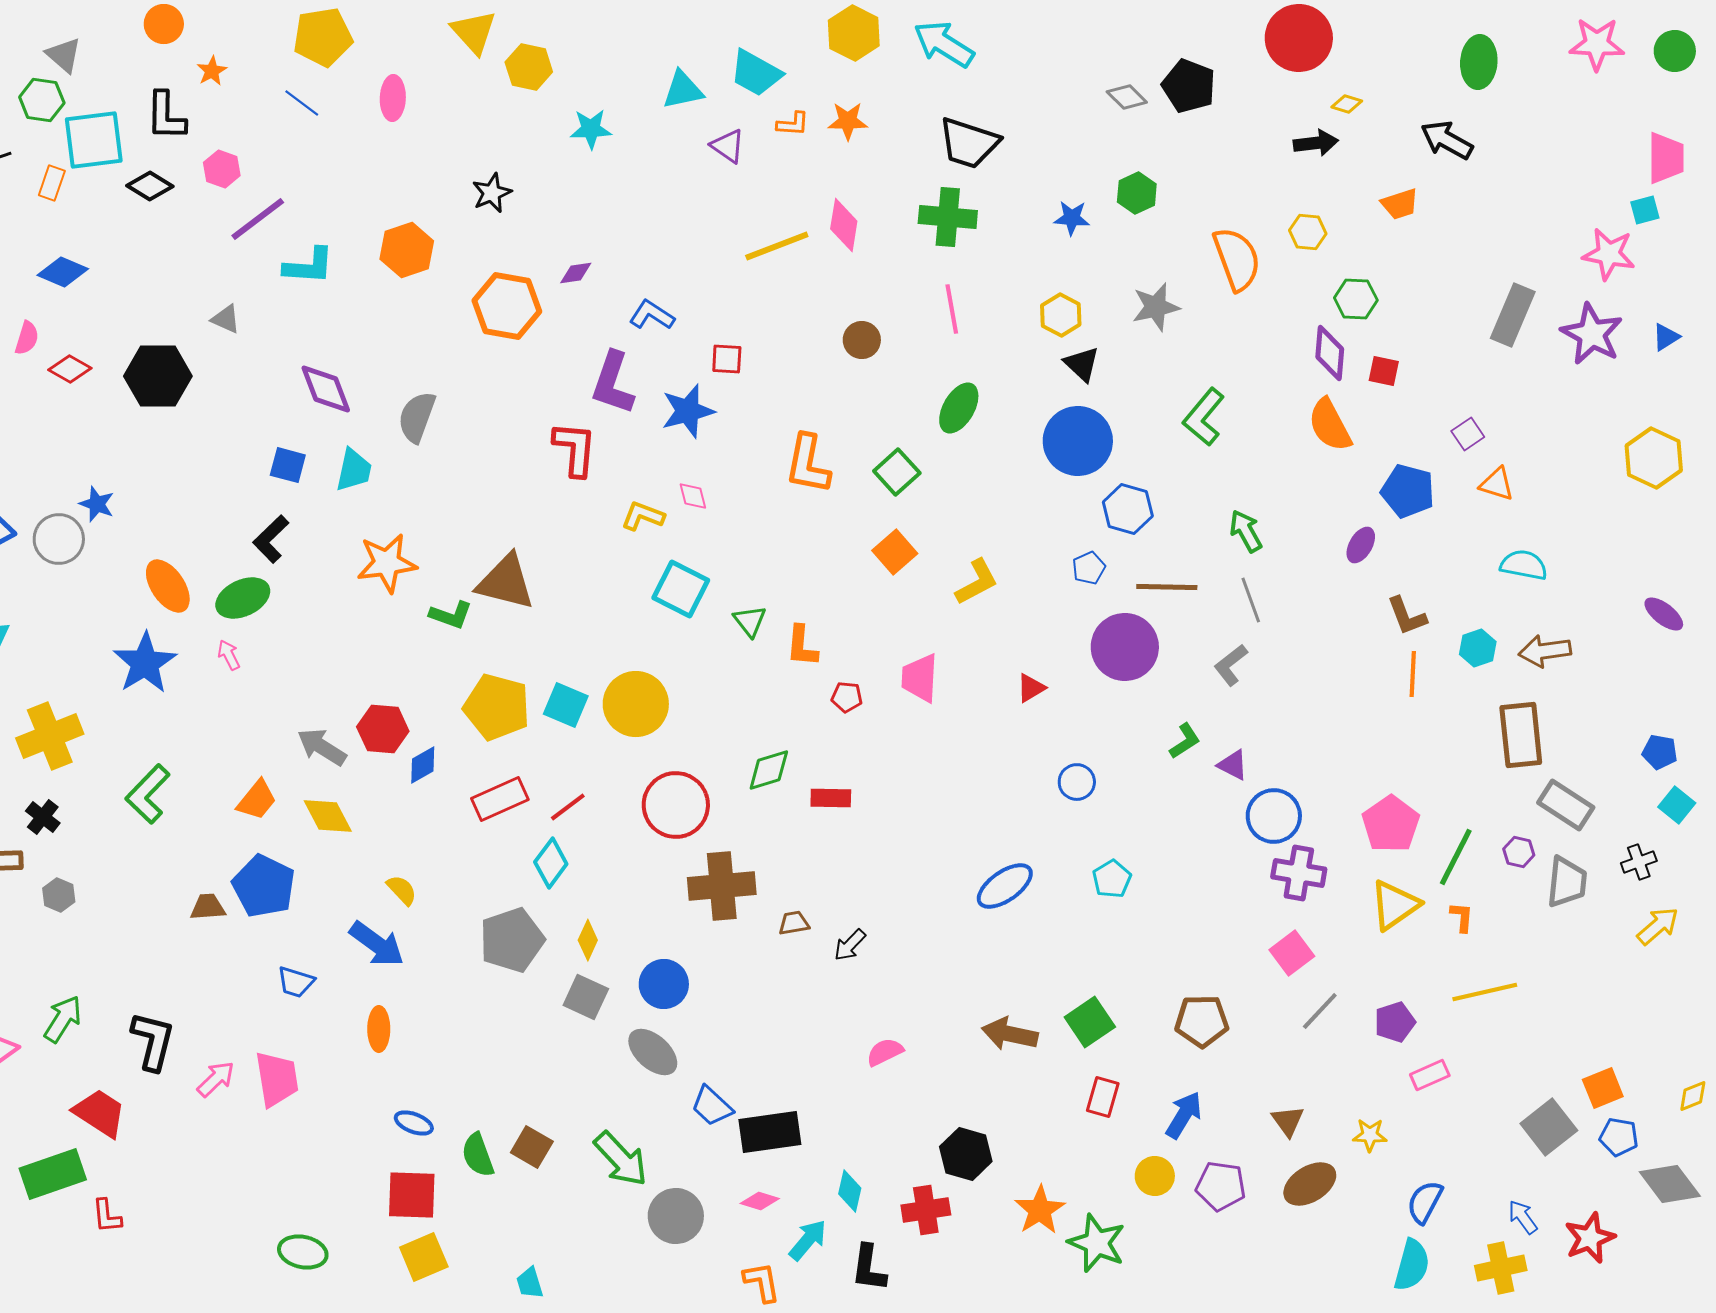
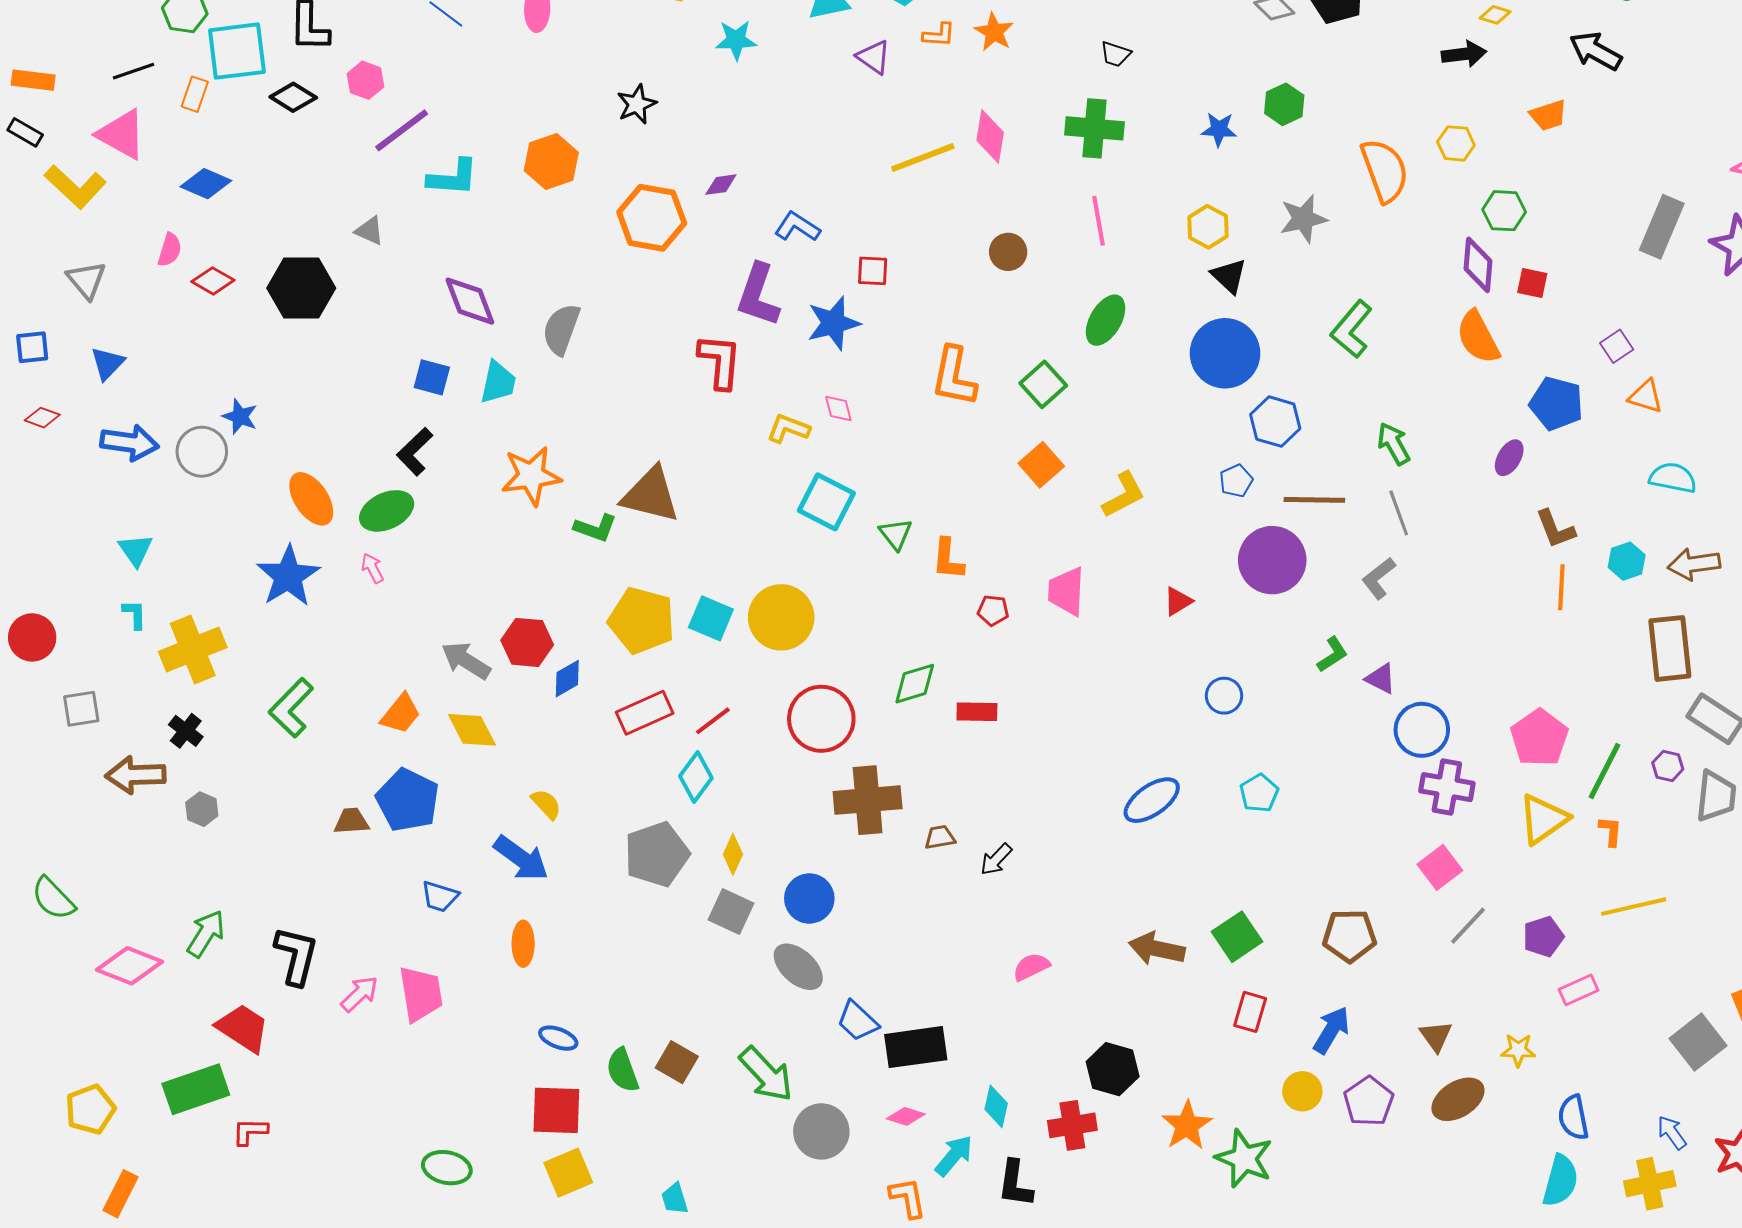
orange star: (848, 121) -> (994, 32), turned 30
black trapezoid: (969, 143) -> (1116, 54), size x0.5
purple pentagon: (1221, 1186) -> (1369, 1101), turned 30
blue semicircle: (1425, 1202) -> (1573, 1117), turned -39
red L-shape: (107, 1216) -> (250, 1131), turned 96

